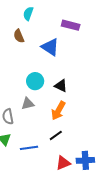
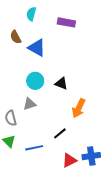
cyan semicircle: (28, 14) -> (31, 14), moved
blue triangle: (50, 47) -> (37, 48), moved
orange arrow: (58, 111) -> (79, 108), moved

